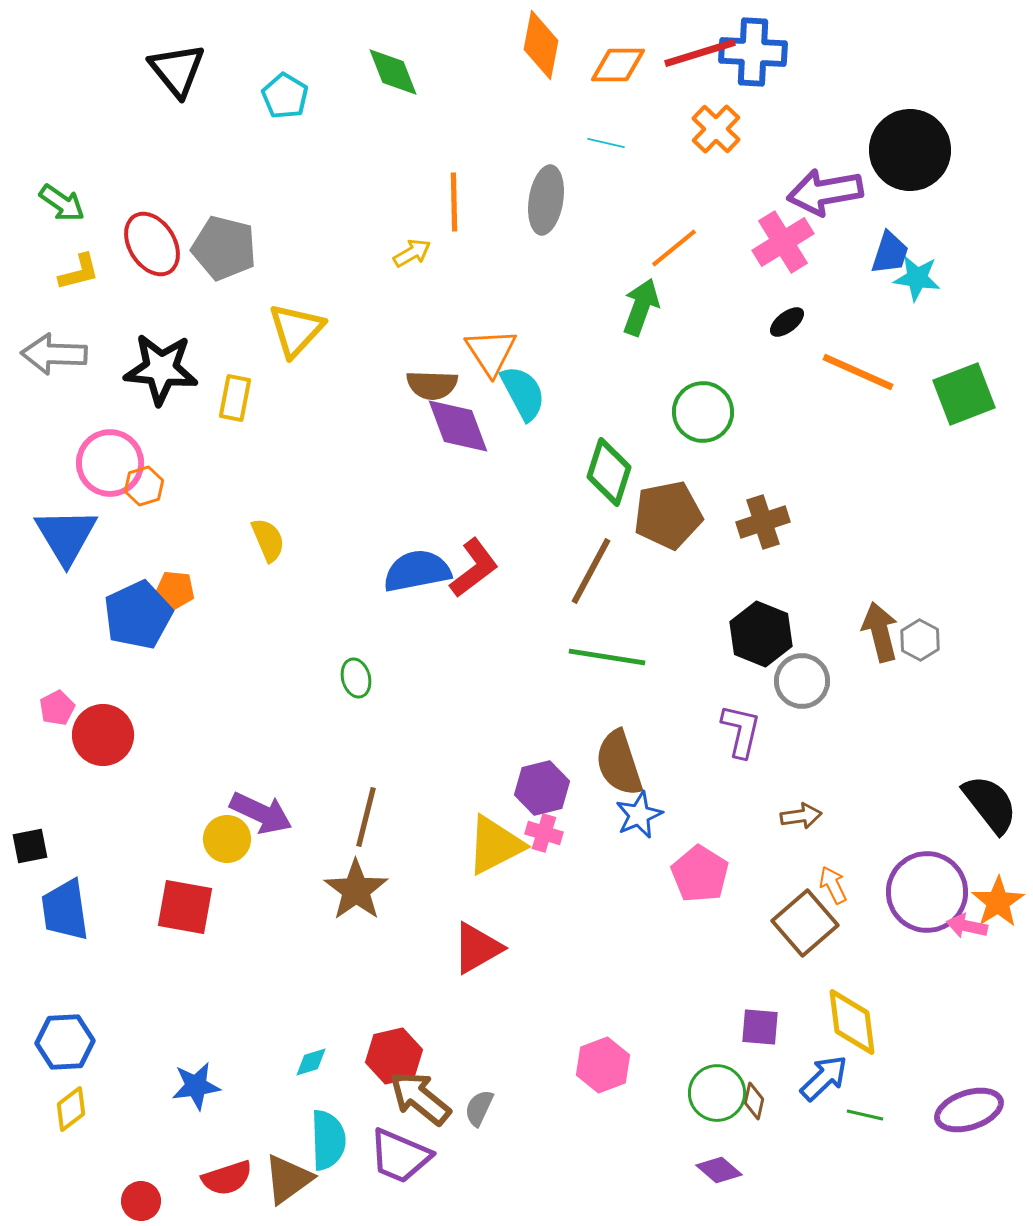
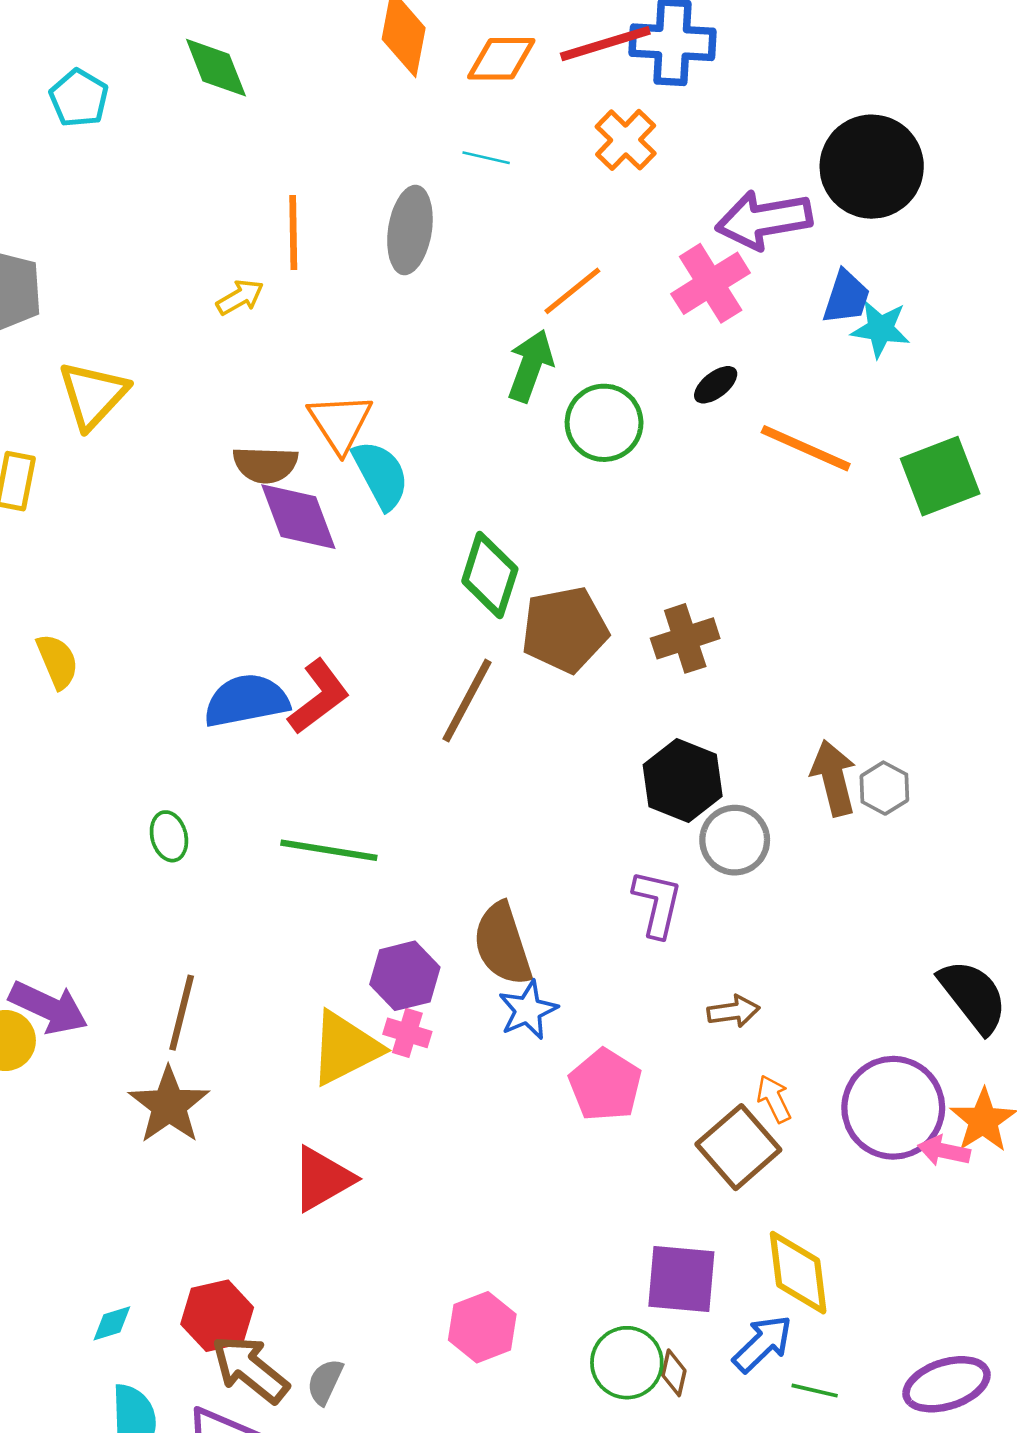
green circle: (703, 412) -> (604, 423), moved
green line: (607, 657) -> (329, 850), moved
purple square: (760, 1027) -> (681, 1279), size x1.5

